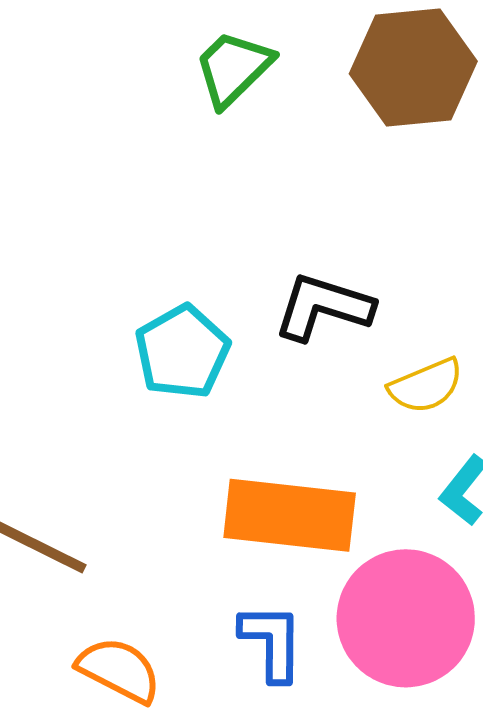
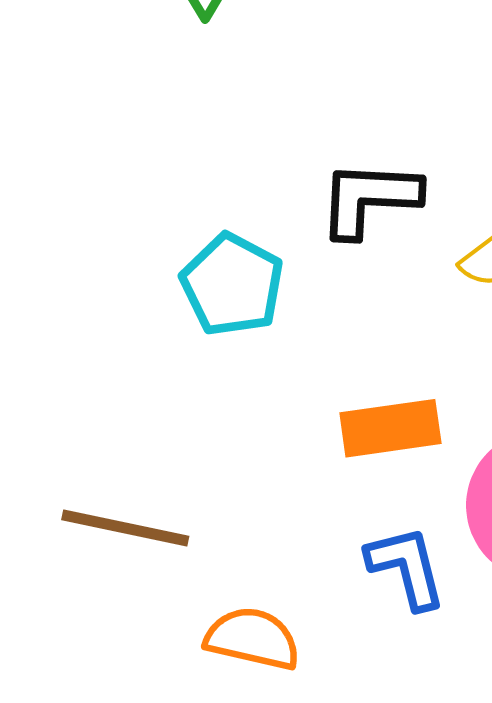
orange rectangle: (290, 515) -> (390, 428), size x0.7

